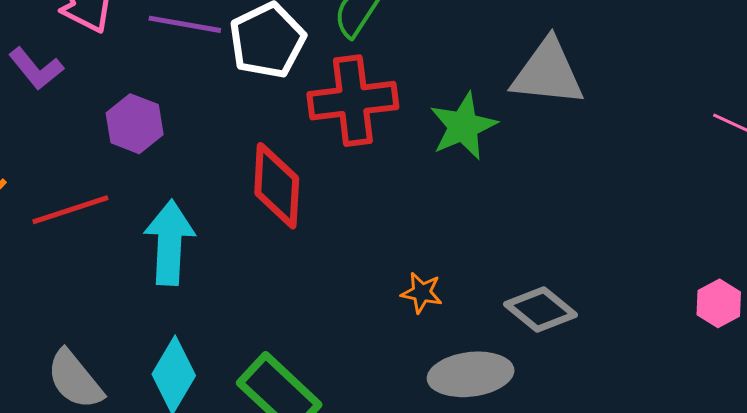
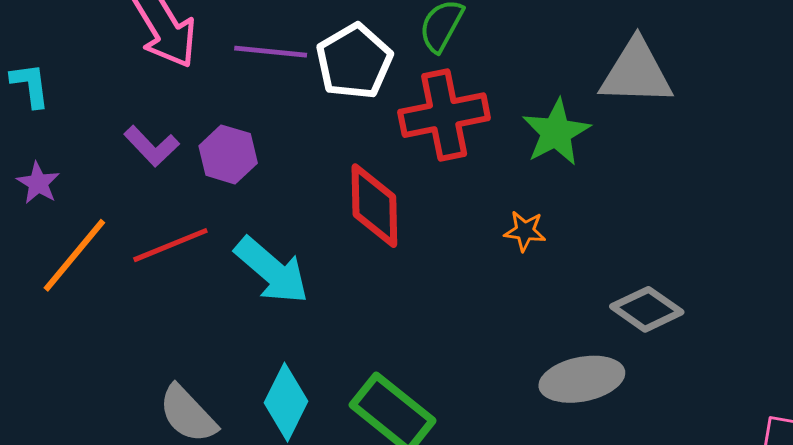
purple L-shape: (36, 69) -> (152, 146), moved
cyan arrow: (169, 243) -> (272, 270), turned 132
orange star: (422, 293) -> (525, 231), moved

